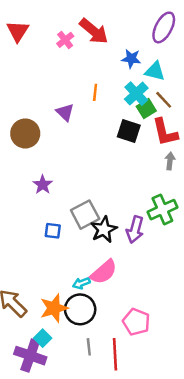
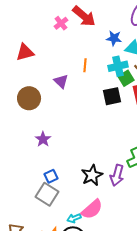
red triangle: (18, 31) -> (25, 52), moved, turned 42
cyan cross: (136, 94) -> (118, 66), turned 30
black square: (129, 131) -> (112, 96), turned -30
gray square: (85, 215) -> (47, 194), moved, turned -30
blue square: (53, 231) -> (51, 176), turned -32

